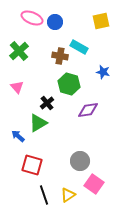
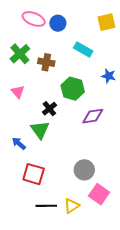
brown cross: (60, 56) -> (46, 62), moved
green triangle: (38, 123) -> (40, 130), turned -36
black line: (44, 195) -> (46, 206), turned -72

